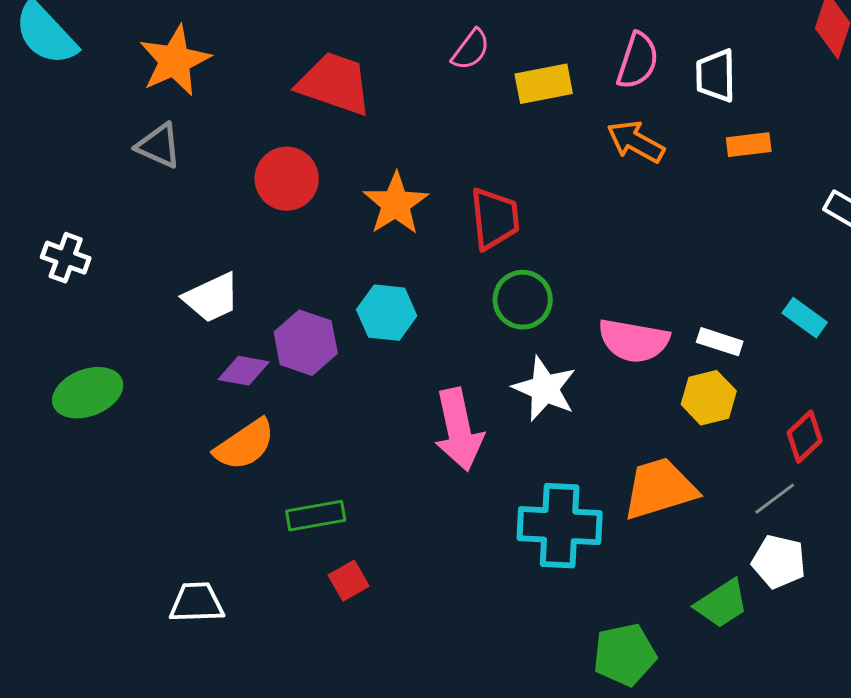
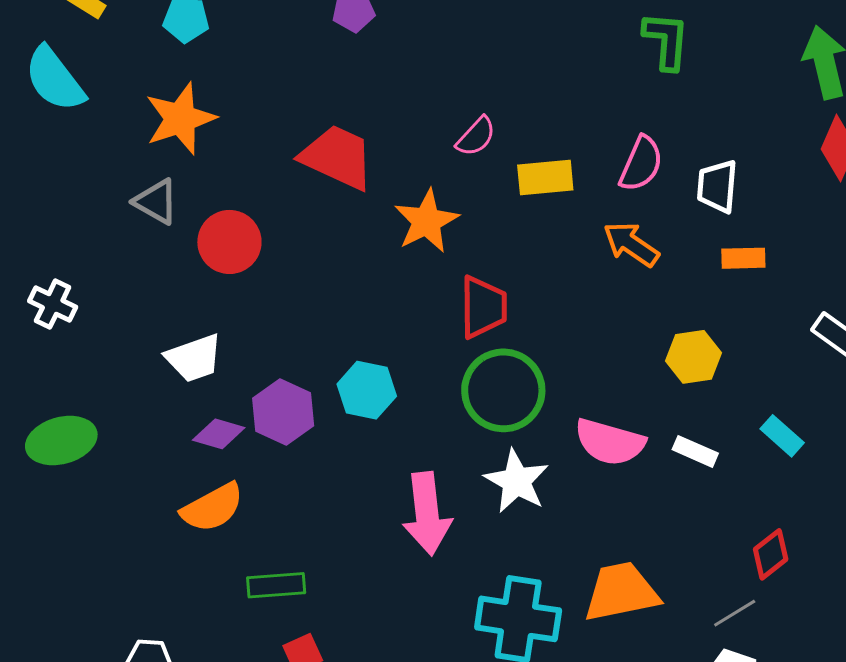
red circle: (287, 179) -> (229, 242), moved
orange star: (396, 204) -> (426, 221), moved
green circle: (523, 300) -> (503, 390), size x1.4
yellow hexagon: (709, 398) -> (693, 357), moved

